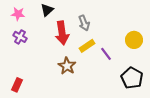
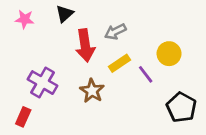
gray arrow: (84, 23) -> (115, 32), turned 84
purple cross: (20, 37) -> (42, 83), moved, size x1.5
yellow circle: (134, 40) -> (169, 54), moved

